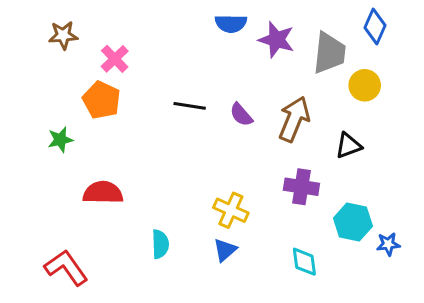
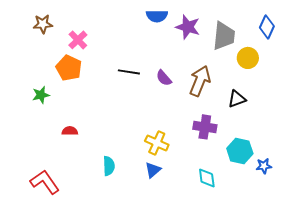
blue diamond: (375, 26) -> (267, 27), moved
red semicircle: (103, 193) -> (70, 131), size x0.6

